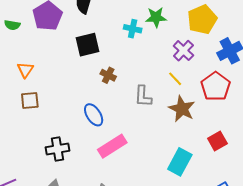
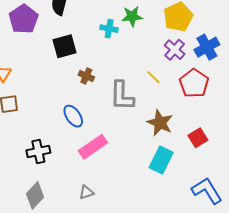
purple cross: (183, 51) -> (175, 50), moved
gray L-shape: (143, 96) -> (122, 96), size x1.4
brown star: (182, 109) -> (160, 123), moved

